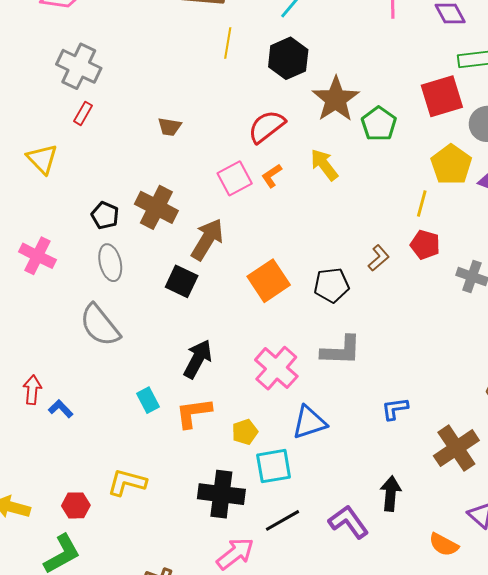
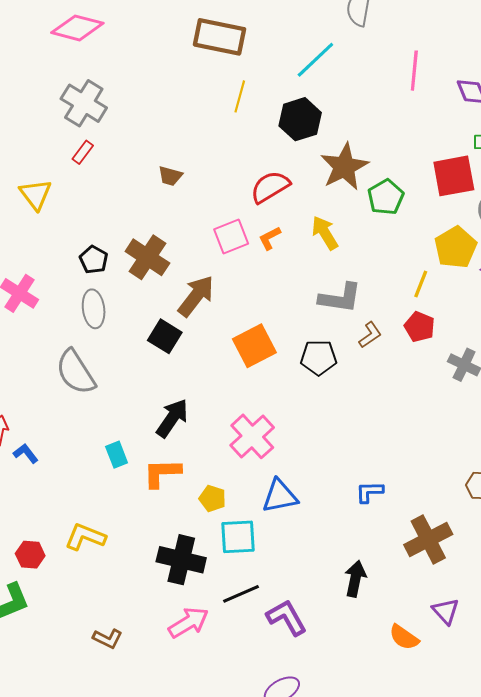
gray L-shape: (341, 351) -> (340, 298), moved
yellow pentagon: (245, 432) -> (212, 498), turned 30
purple L-shape: (348, 522) -> (287, 617), moved

